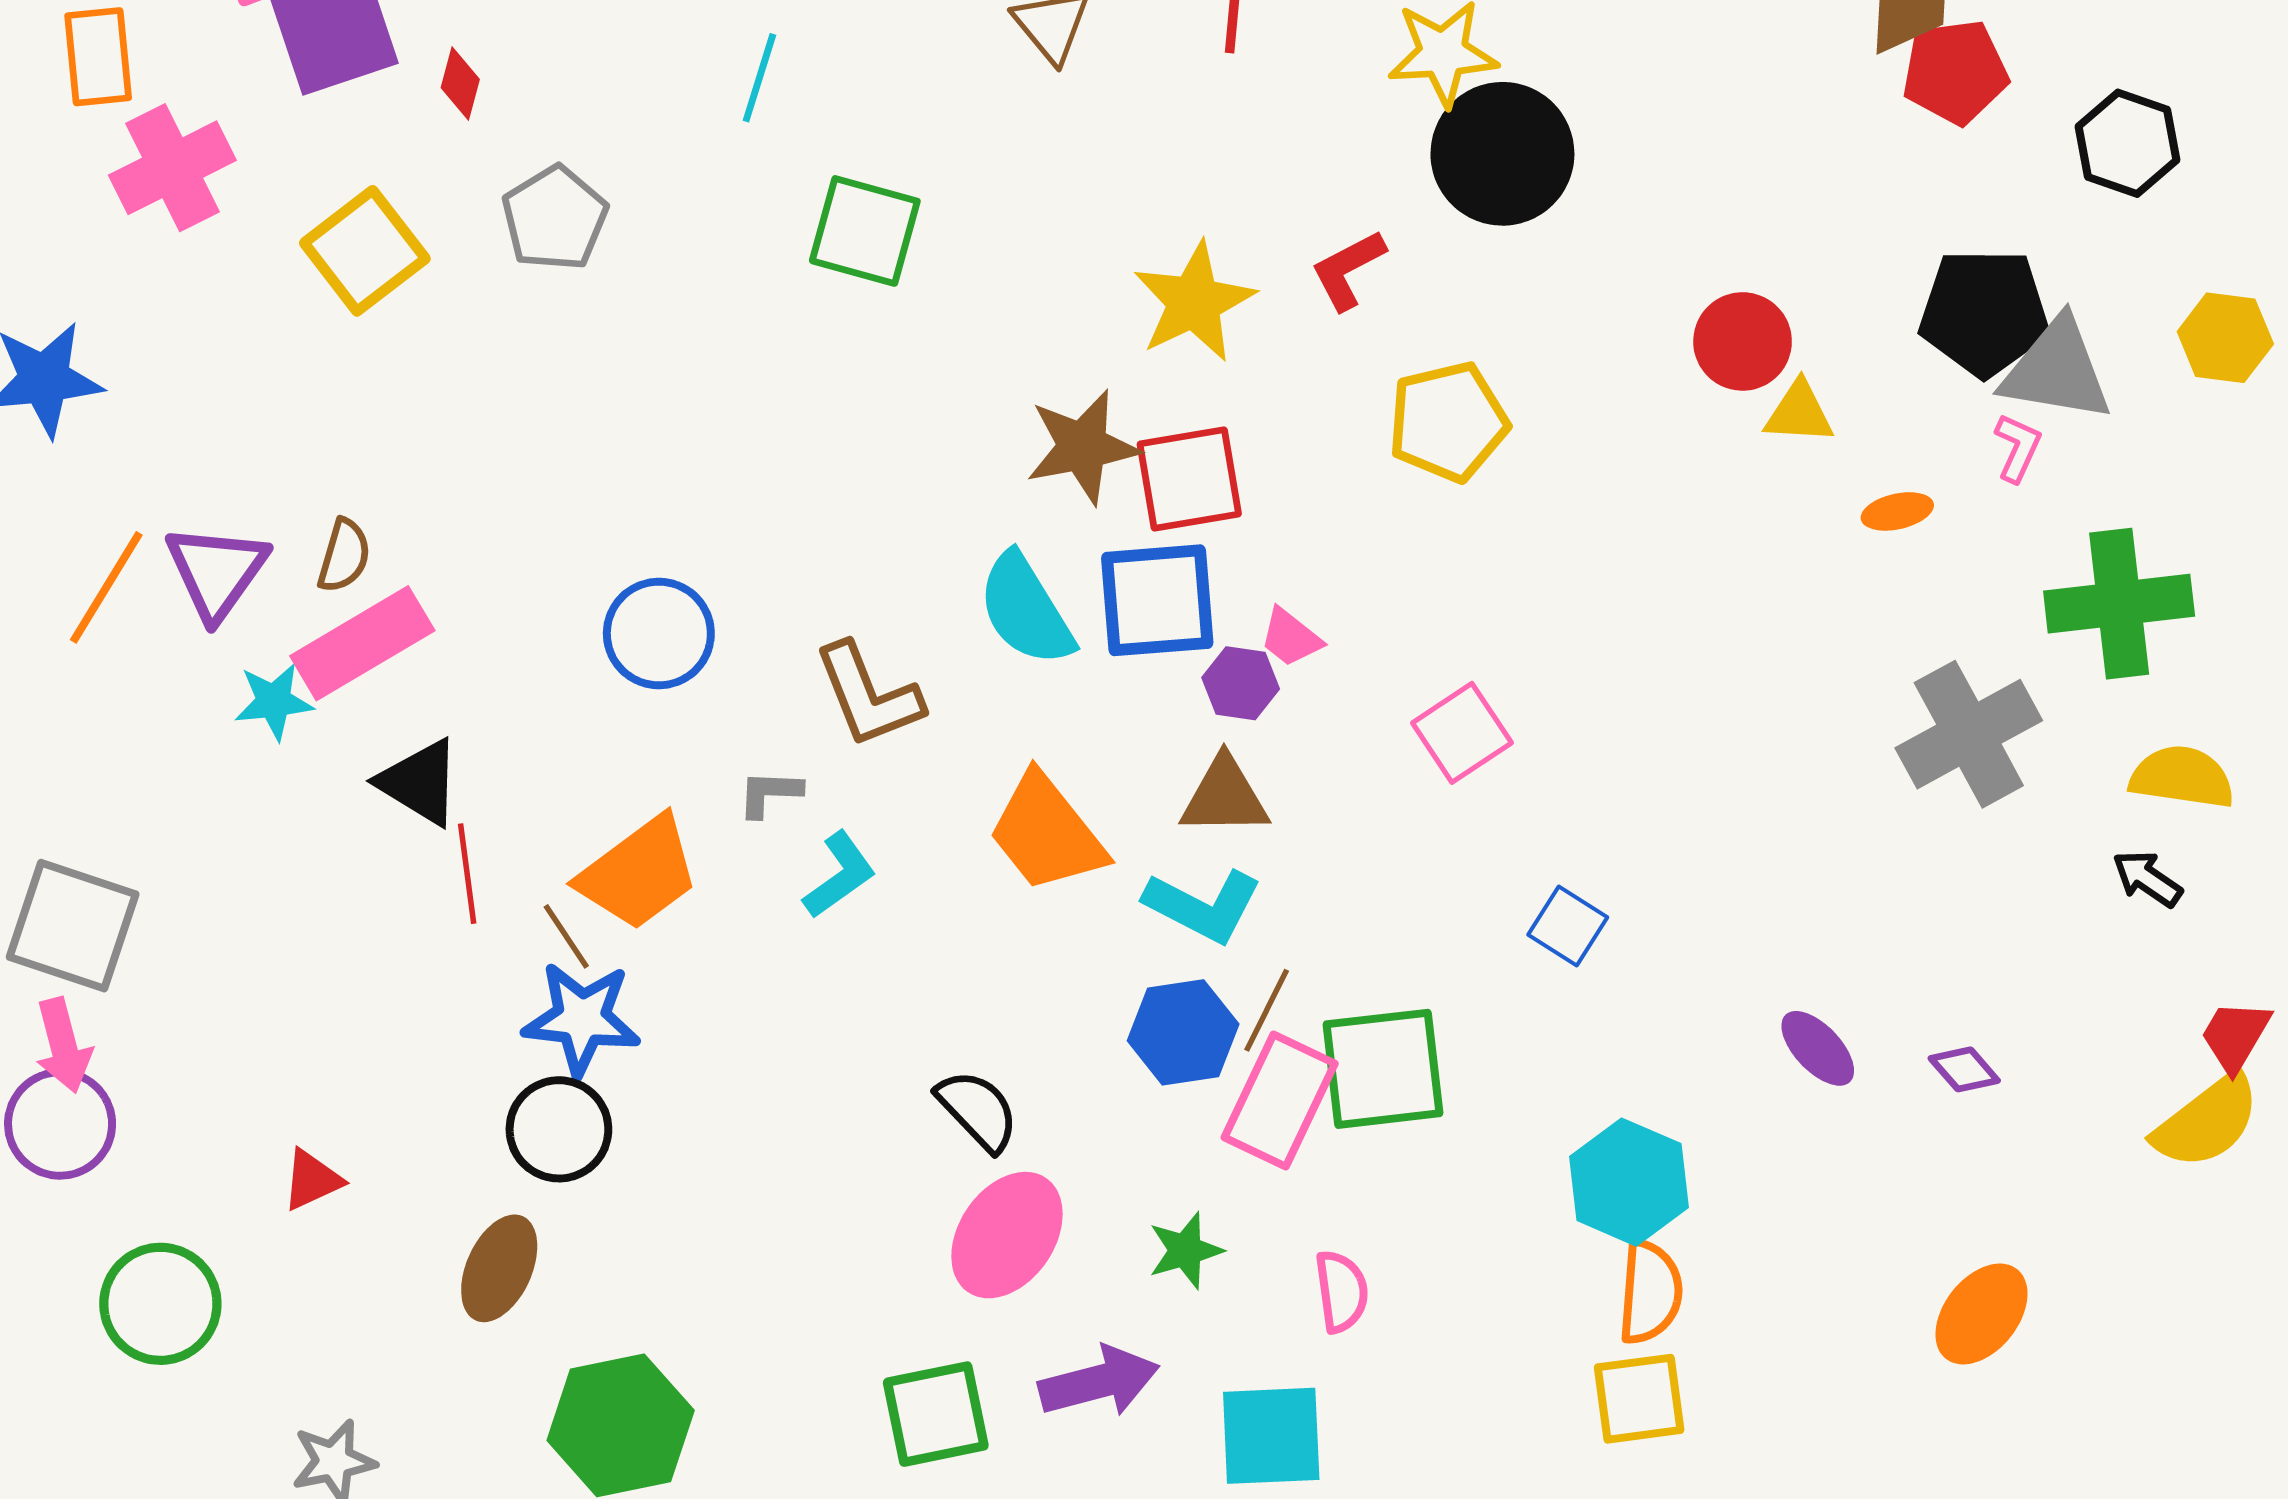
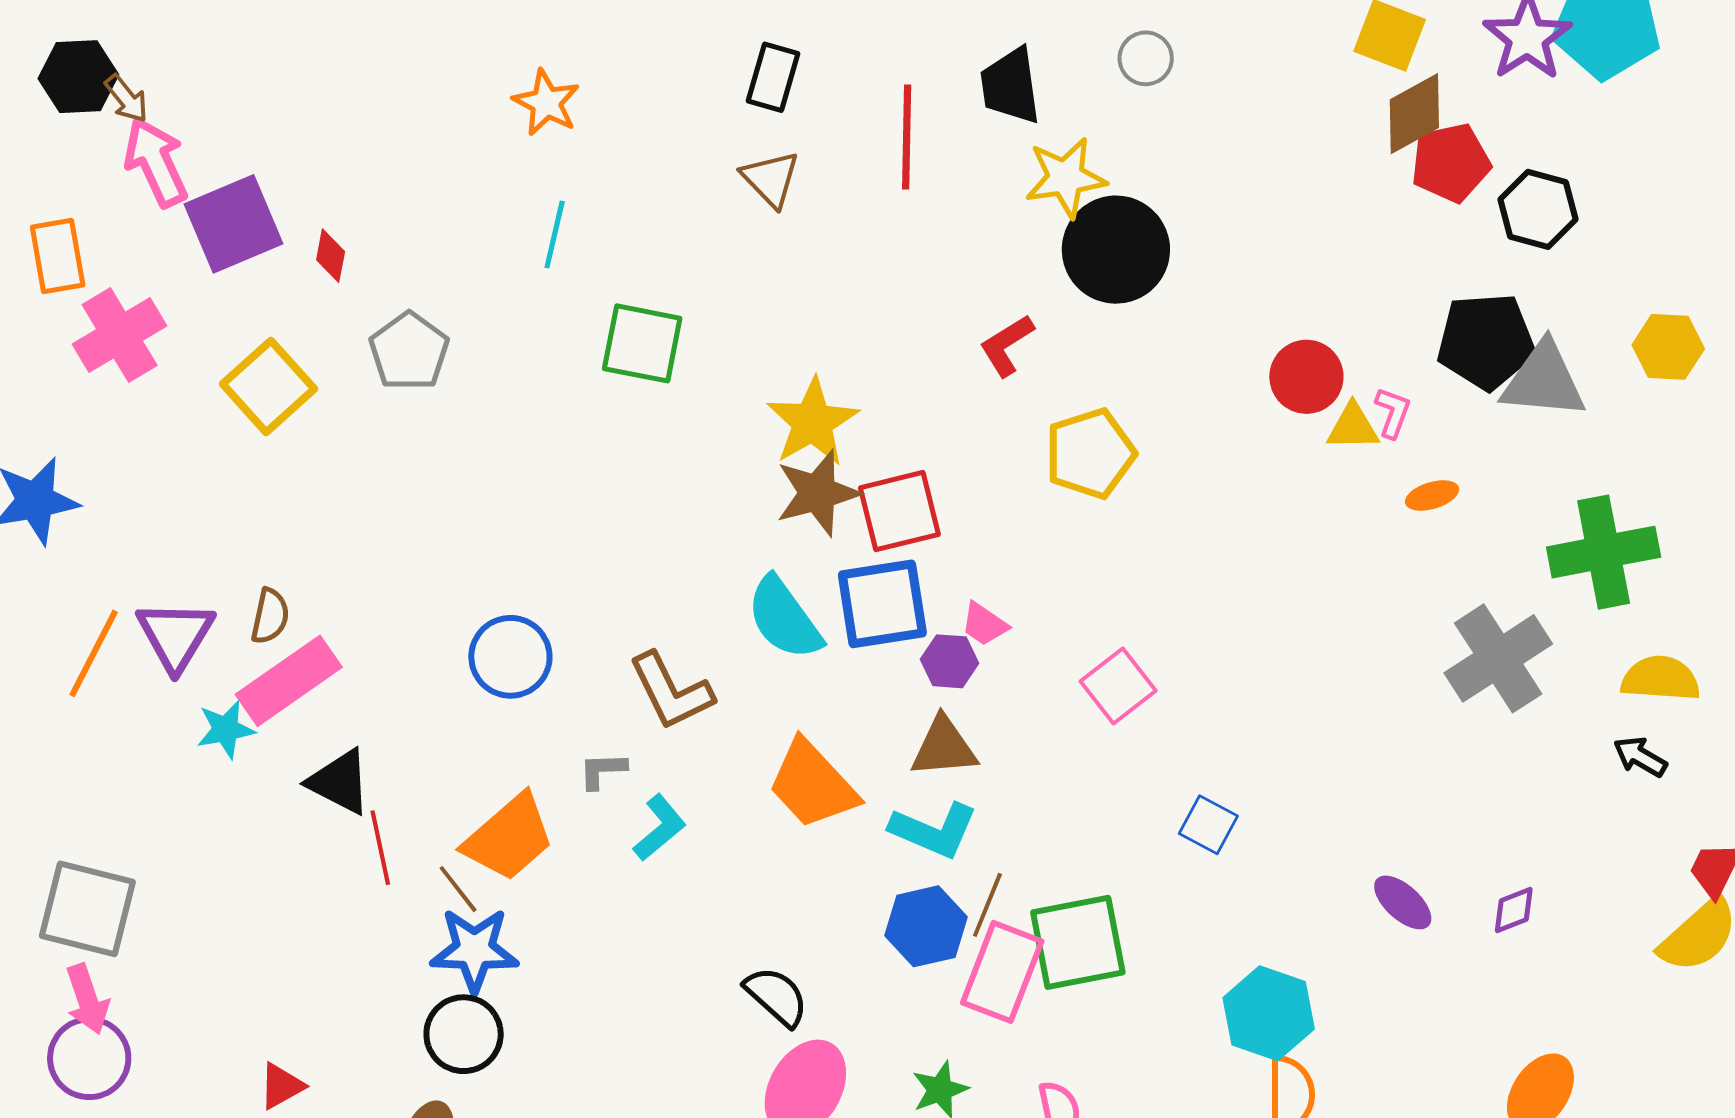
black hexagon: (2128, 143) -> (1538, 209), moved
yellow star: (1194, 302) -> (813, 422), moved
pink L-shape: (2018, 448) -> (1393, 413), moved
purple diamond: (1964, 1069) -> (1514, 910), turned -66

